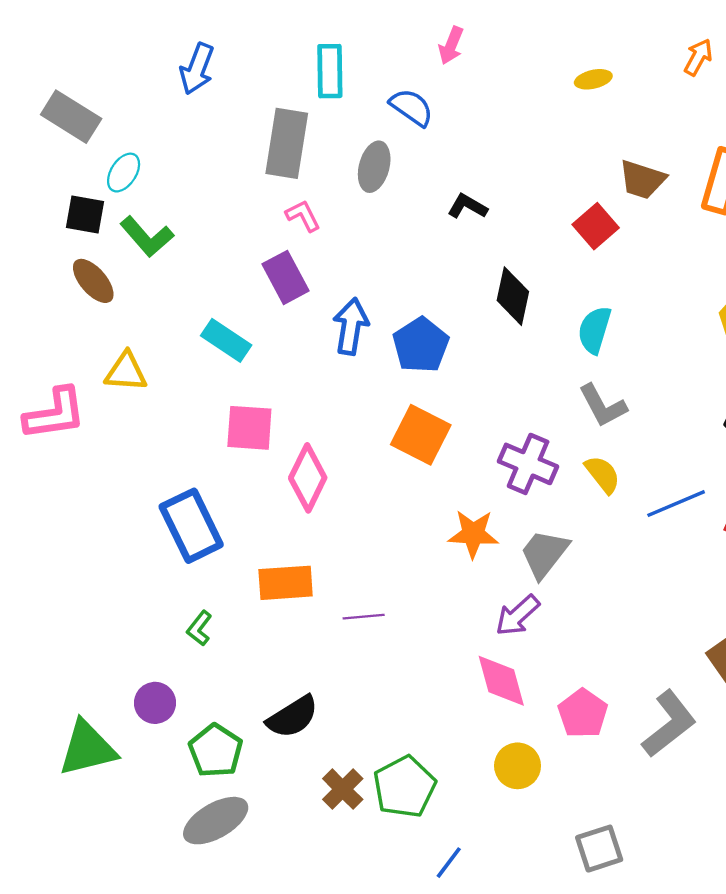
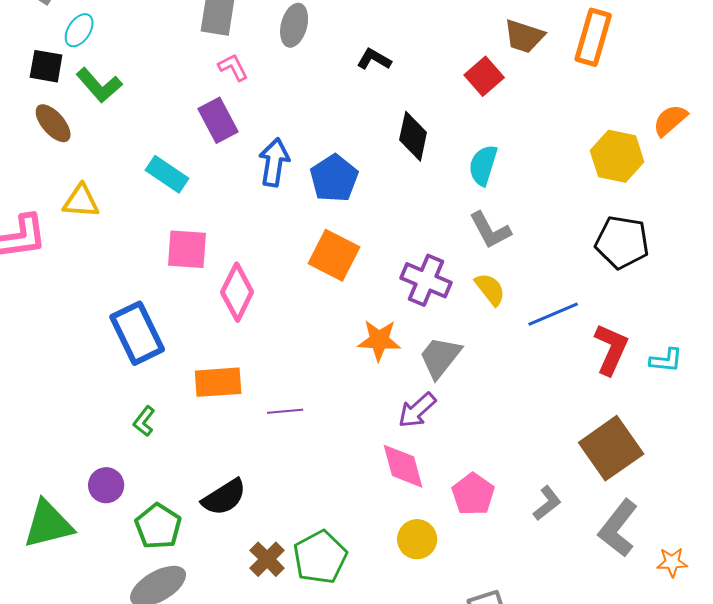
gray L-shape: (669, 724) -> (547, 503), size x0.6

